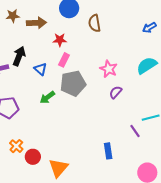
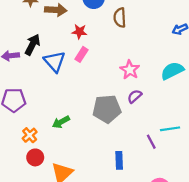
blue triangle: (41, 69) -> (55, 61), size x1.5
gray pentagon: (73, 83) -> (107, 109), moved
green arrow: (47, 97) -> (61, 122), moved
orange cross: (16, 146) -> (30, 135), moved

